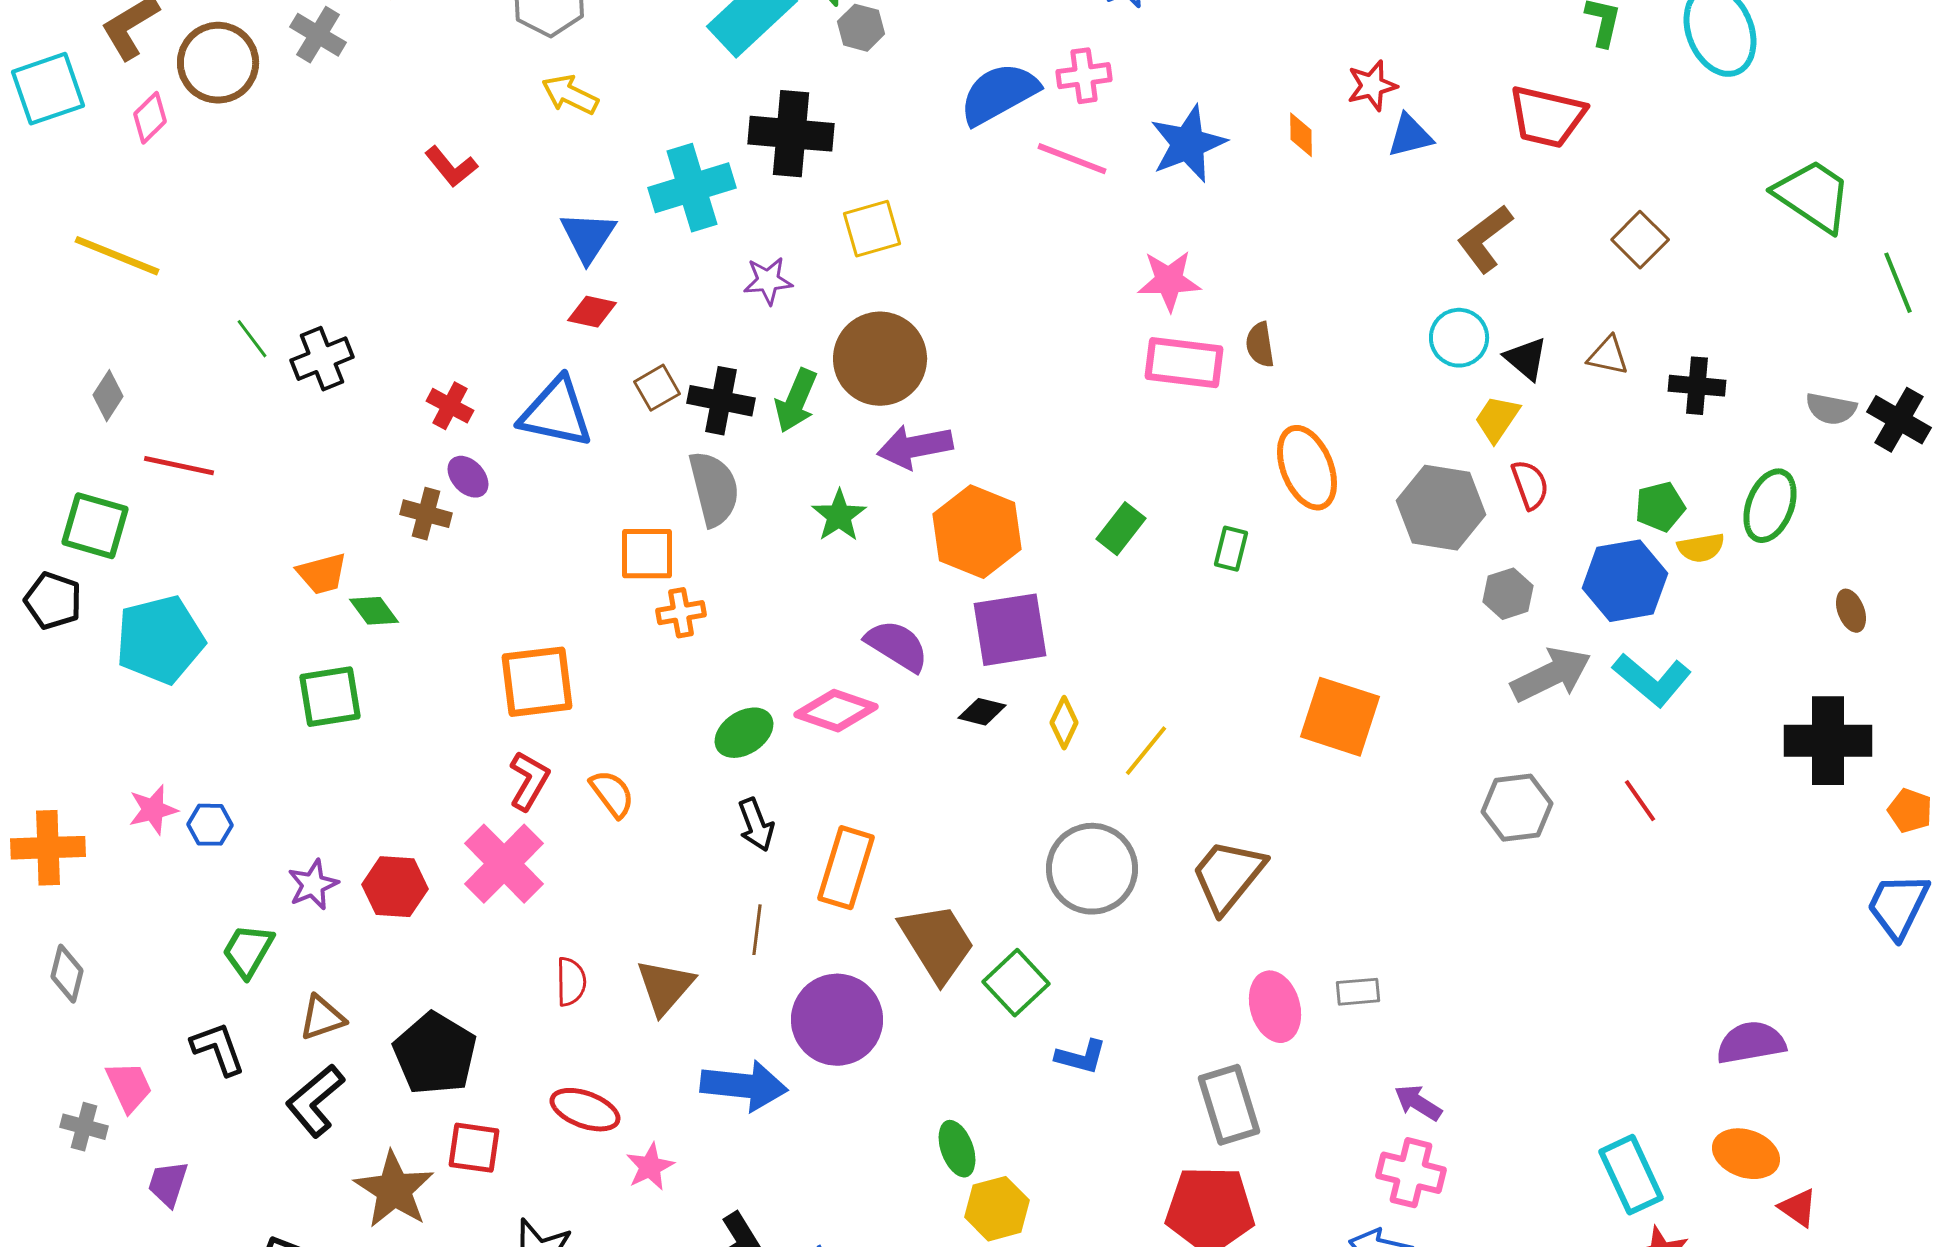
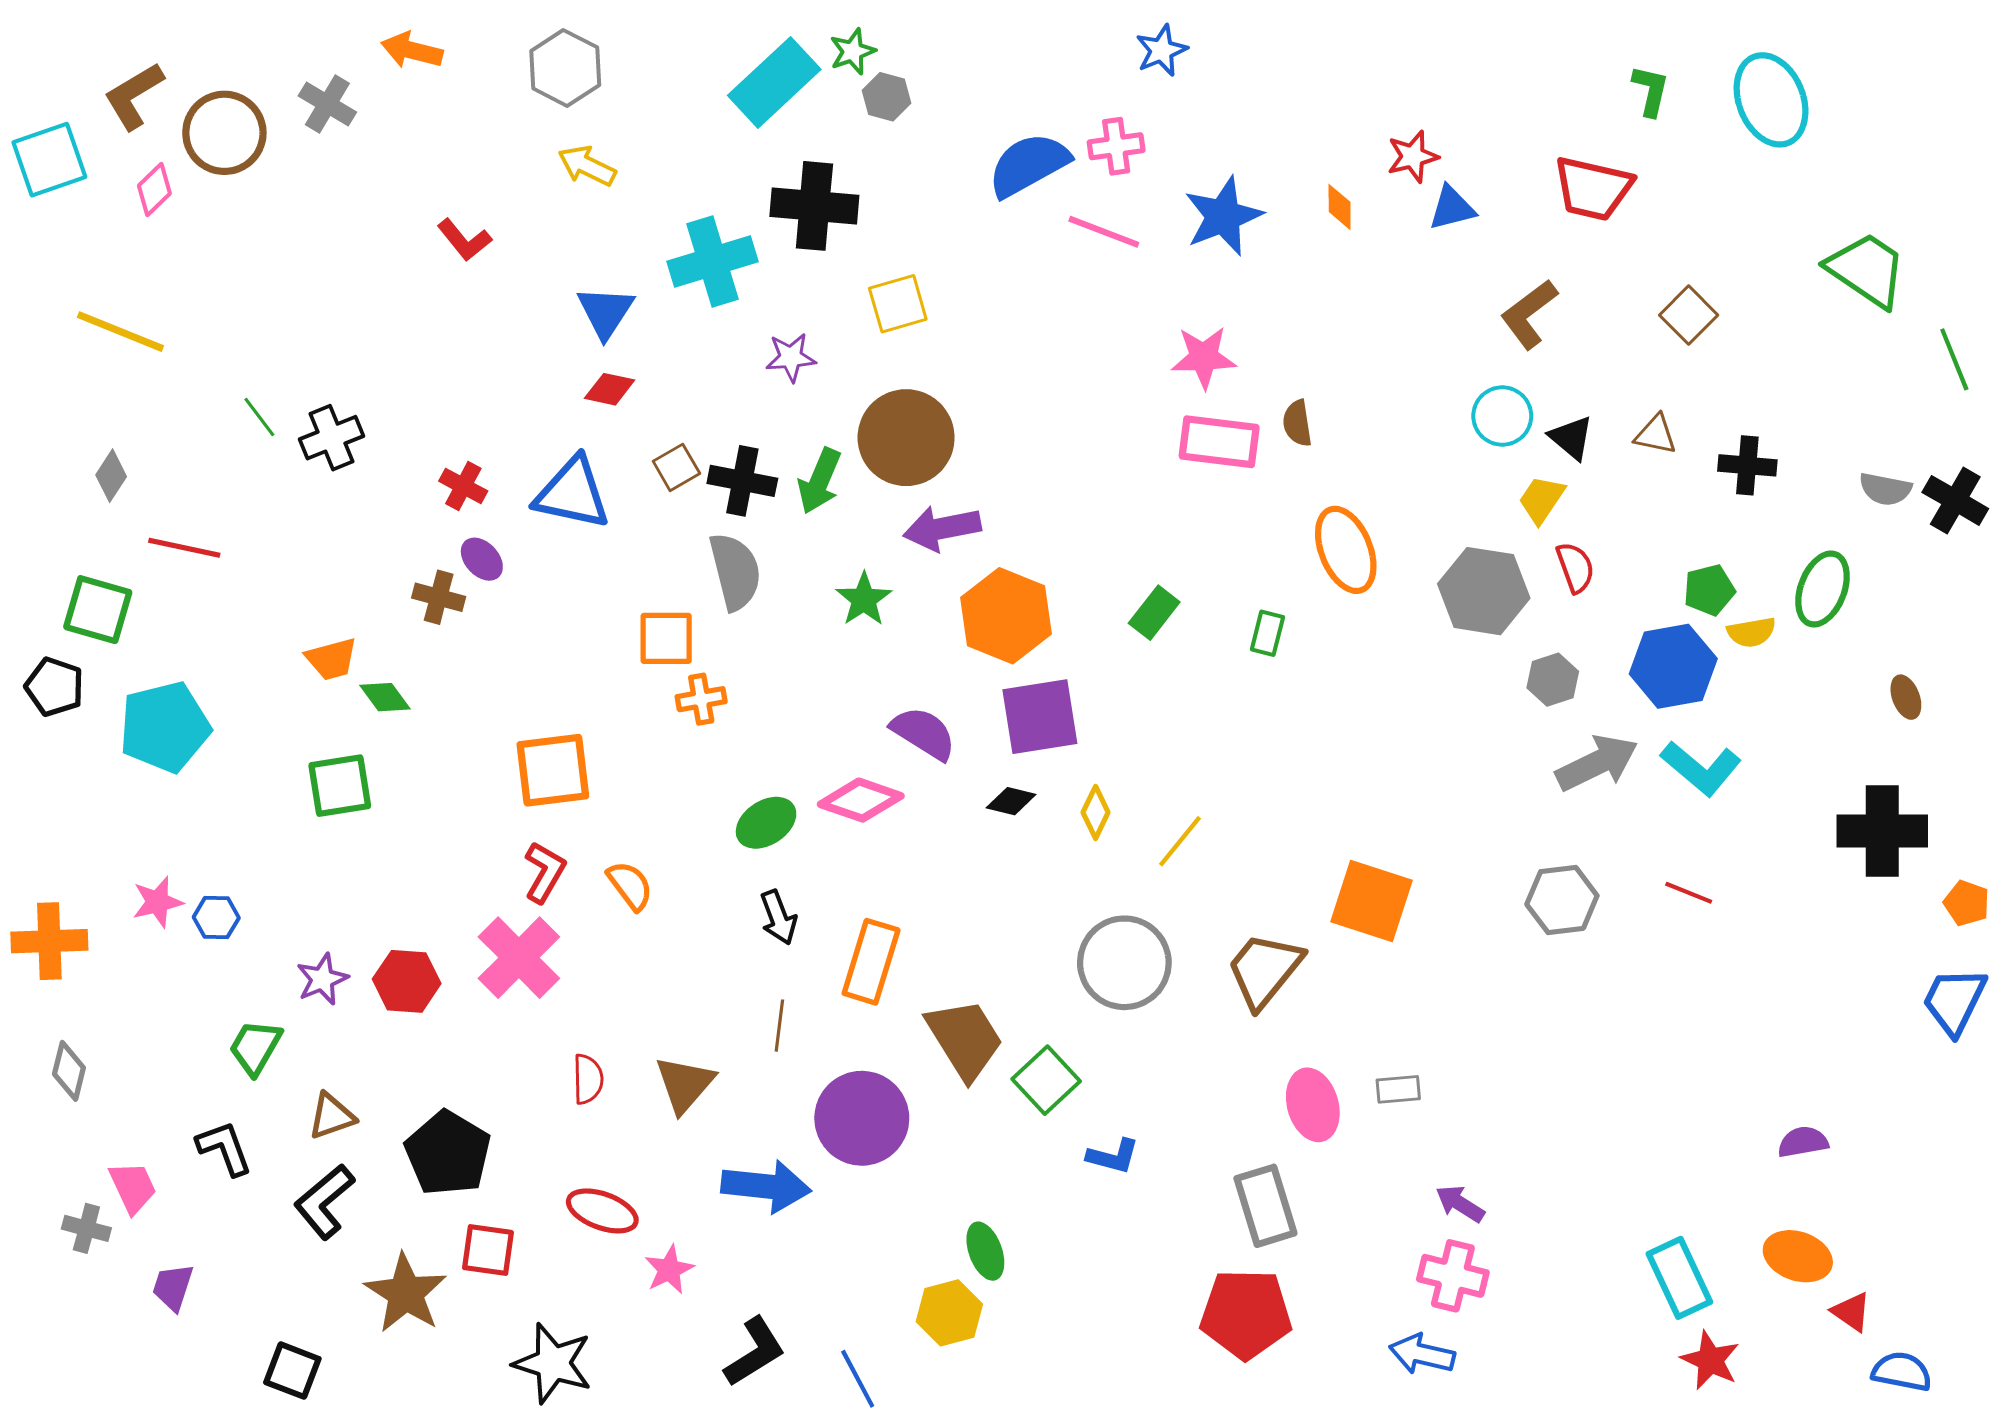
orange square: (1340, 717) -> (1371, 901), moved
red line: (1640, 801) -> (1689, 893), turned -33
purple semicircle: (1751, 1043) -> (1803, 1142), size x0.7
yellow hexagon: (997, 1209) -> (949, 1313), moved

